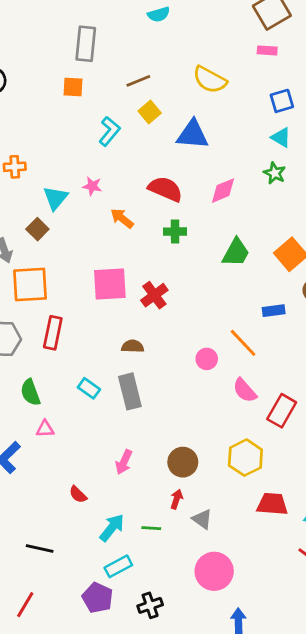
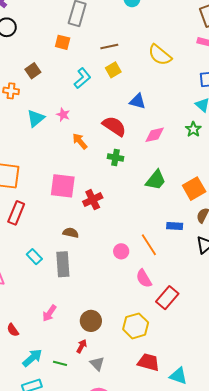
blue triangle: (192, 135) -> (138, 101), moved, size x0.7
brown square: (37, 229) -> (33, 71), moved

